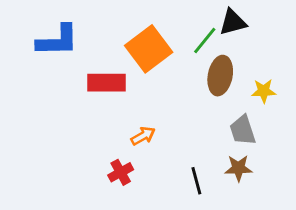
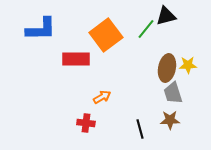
brown ellipse: (220, 76) -> (167, 68), moved
red cross: (121, 172) -> (86, 123), turned 36

